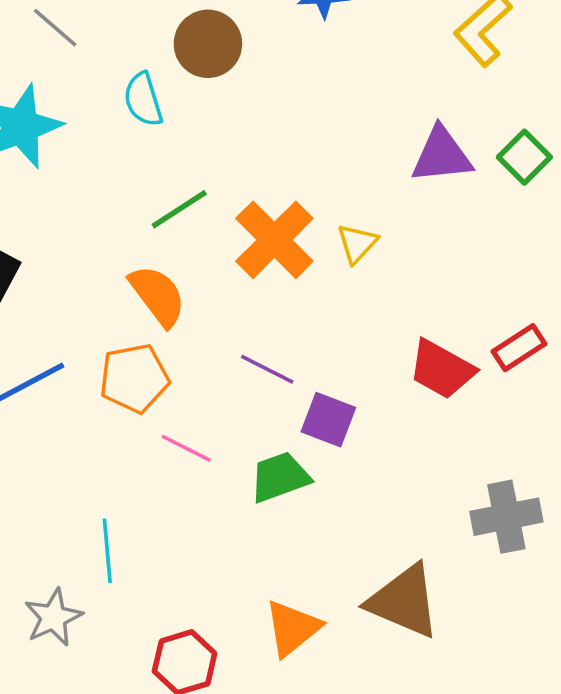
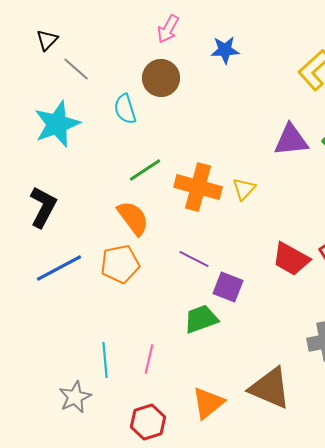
orange cross: (274, 240) -> (198, 187), turned -30
pink line: (186, 448) -> (149, 359), moved, turned 76

